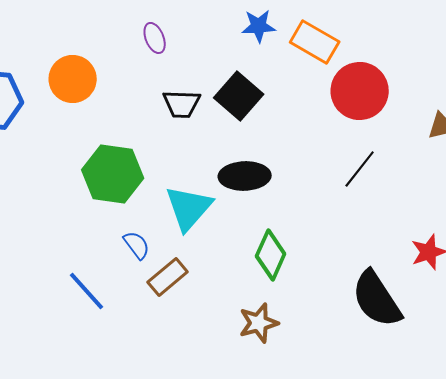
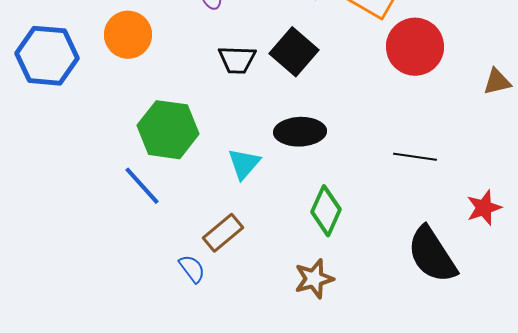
black line: (360, 169) -> (415, 157), moved, turned 60
cyan triangle: (189, 208) -> (244, 164), size x0.7
blue semicircle: (137, 245) -> (192, 269), moved
blue line: (87, 291) -> (142, 186), moved

